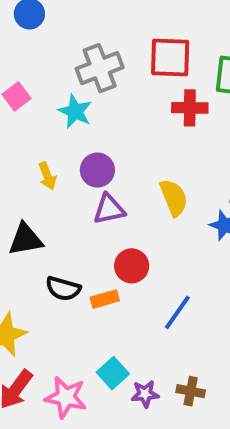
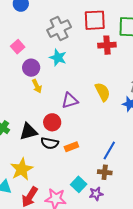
cyan star: (75, 111) -> (58, 58), moved
purple circle: (97, 170) -> (31, 68), moved
black triangle: (26, 239) -> (28, 132), moved
red circle: (132, 266) -> (52, 122), moved
brown cross: (191, 391) -> (105, 172), moved

